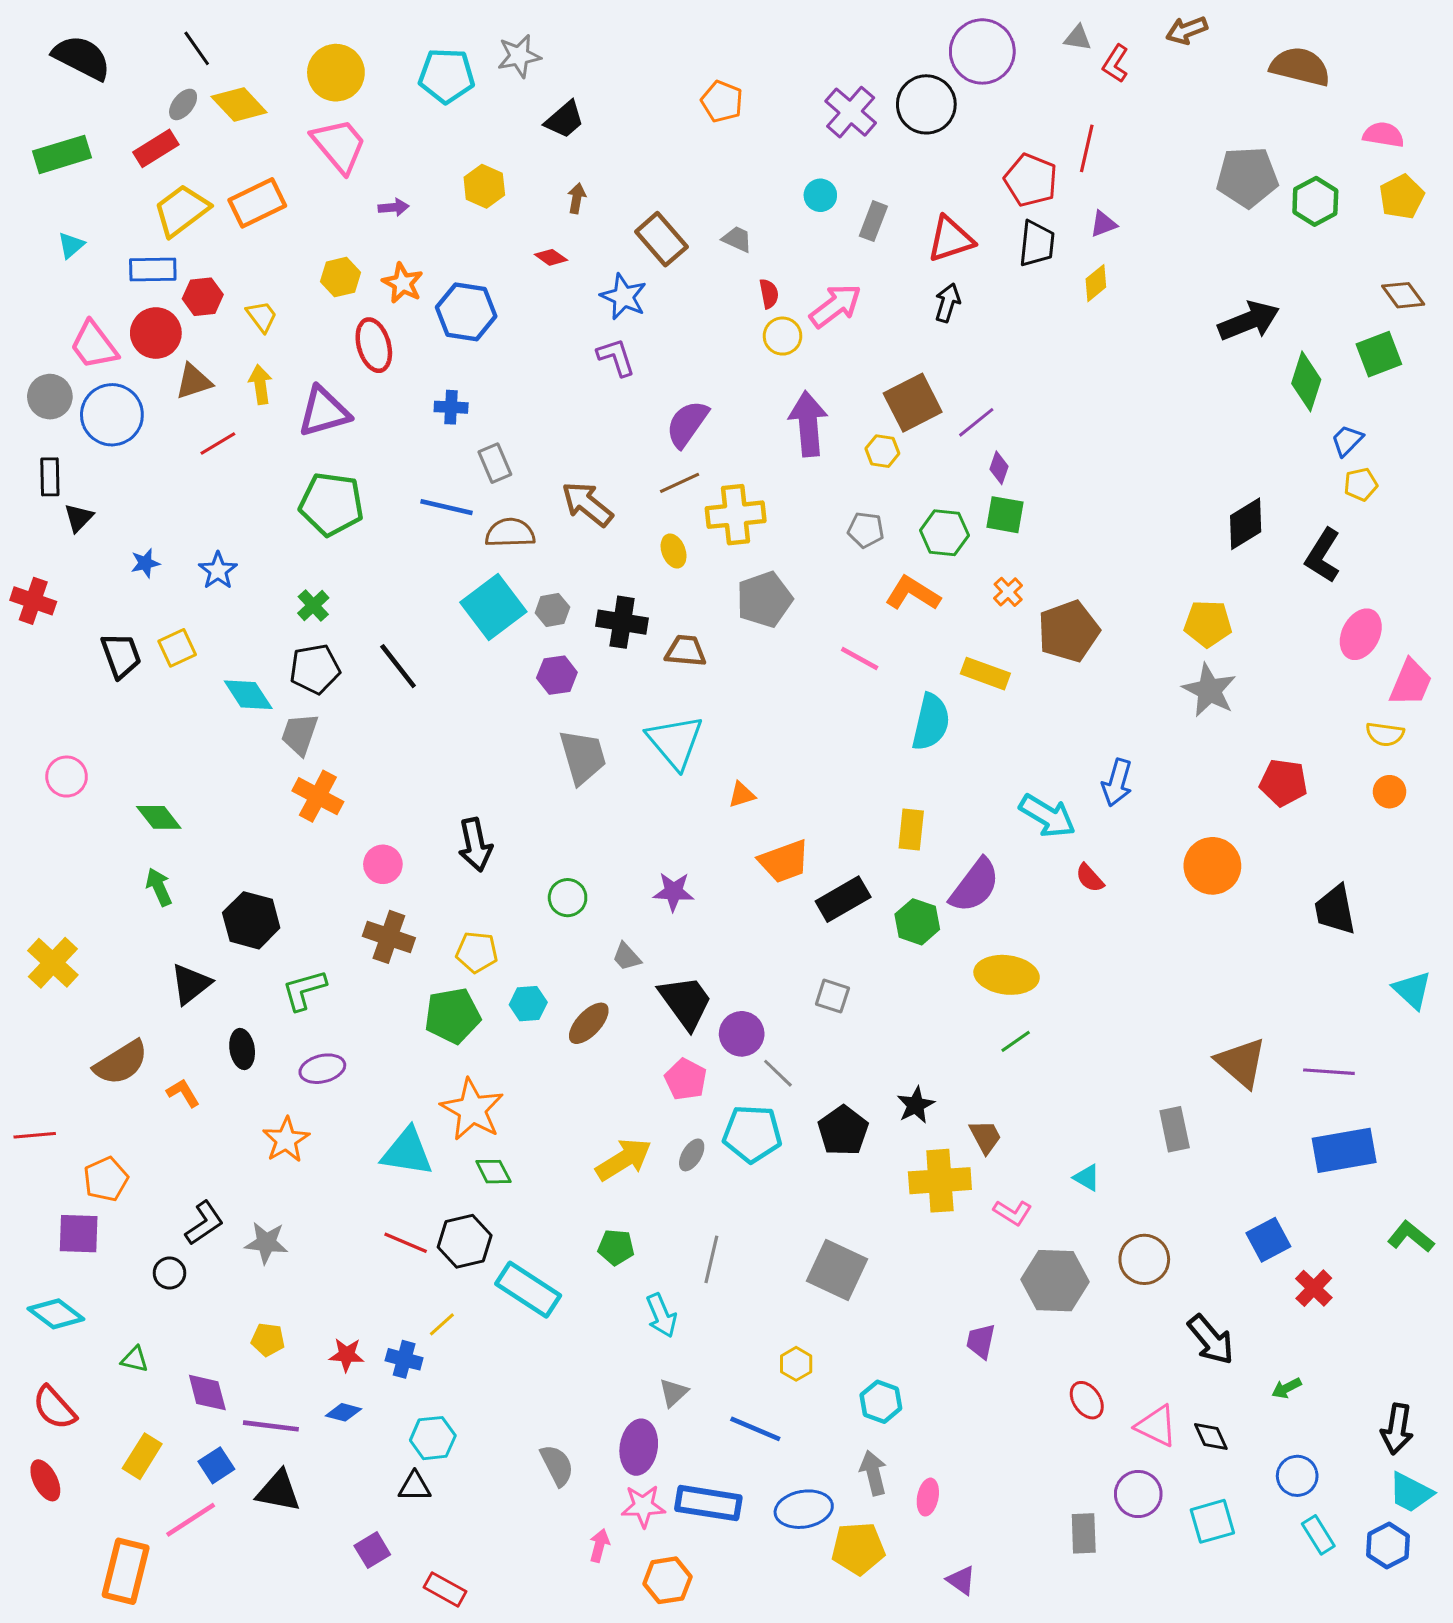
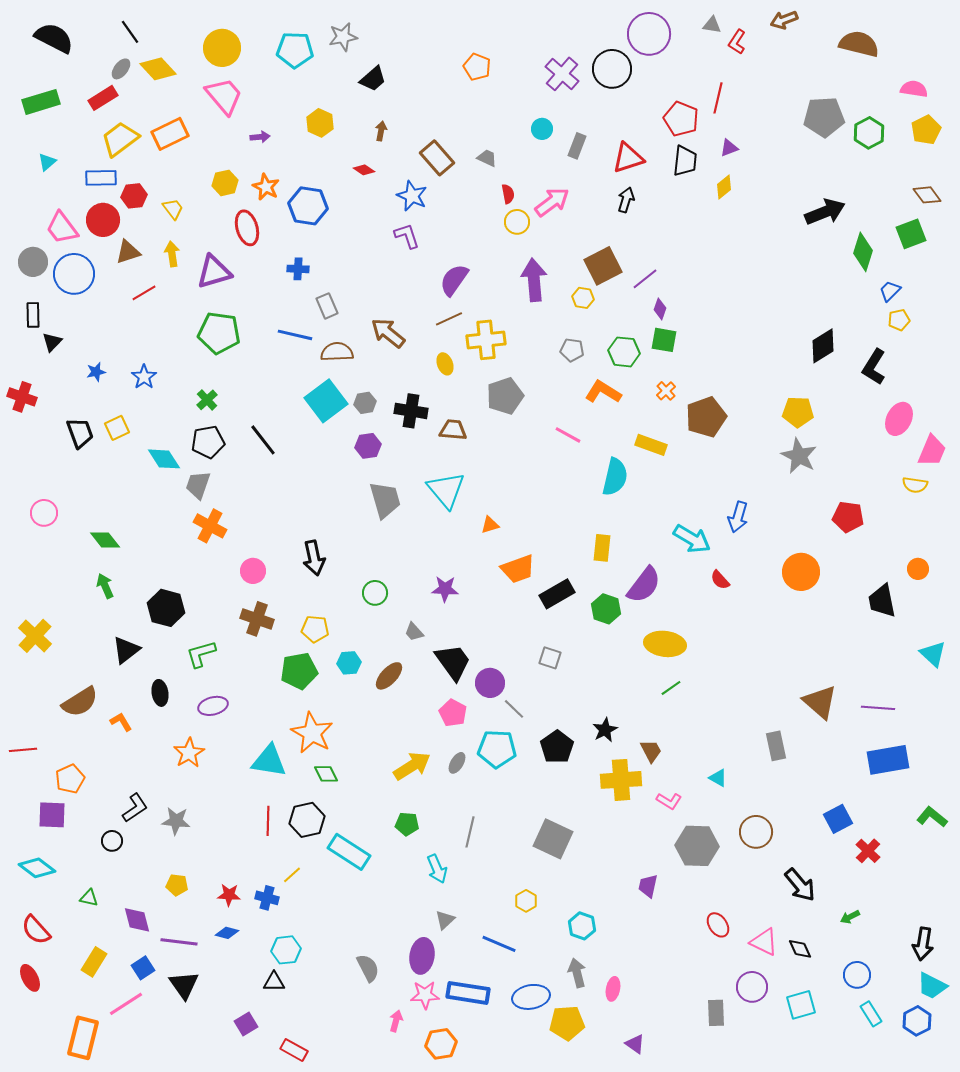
orange circle: (1390, 792) -> (918, 569), moved
red line: (406, 1243) -> (268, 821), turned 68
black triangle: (278, 1491) -> (184, 985), turned 44

